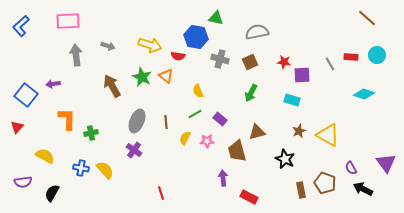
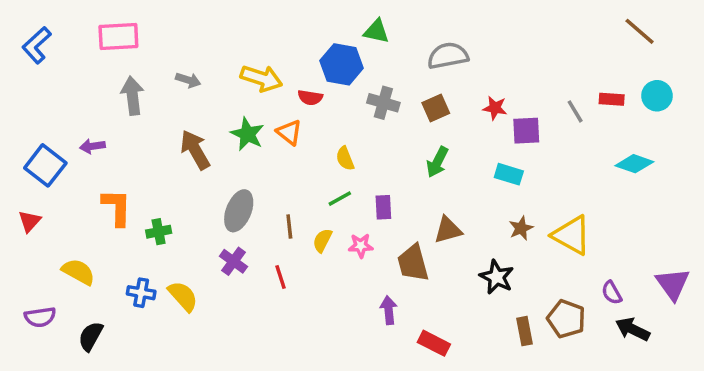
purple rectangle: (220, 119) -> (383, 207), turned 48
brown line: (166, 122) -> (289, 226), moved
red line: (161, 193) -> (281, 277), moved

